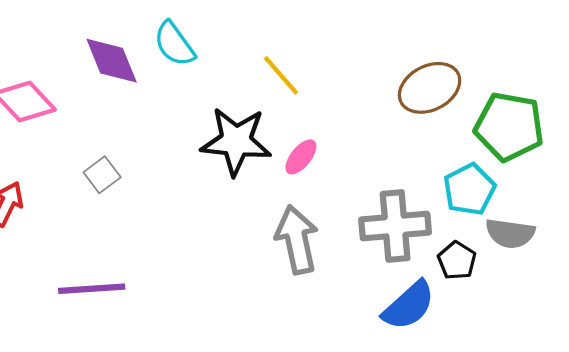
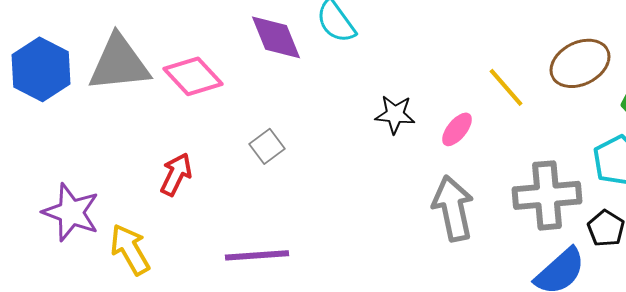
yellow line: (281, 75) -> (506, 87), moved
black star: (236, 141) -> (395, 114), size x0.6

